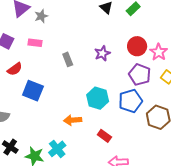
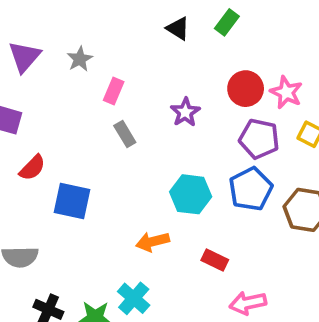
gray star: (41, 16) -> (80, 59), moved
pink rectangle: (35, 43) -> (114, 91), moved, turned -64

